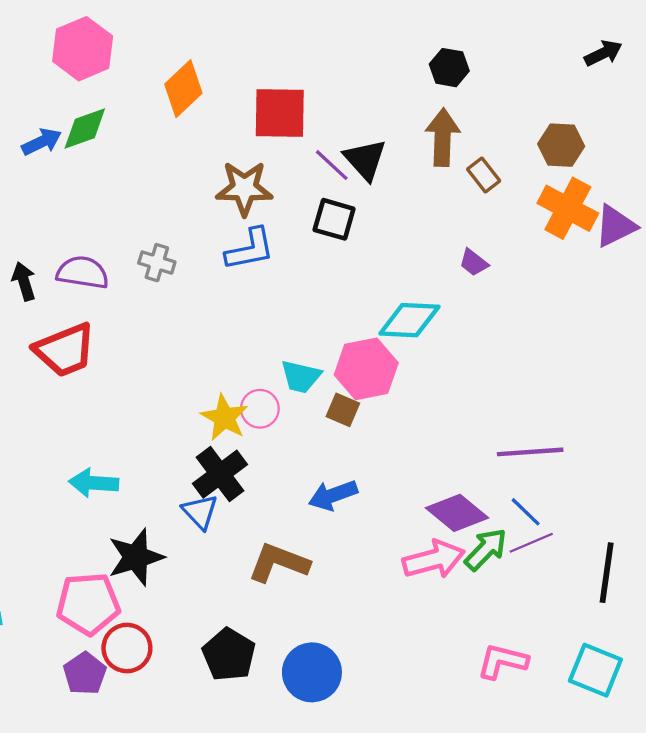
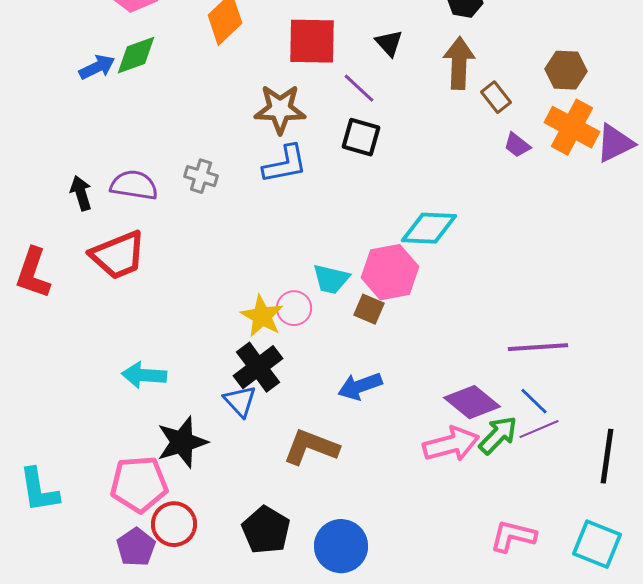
black triangle: (365, 160) -> (389, 43), moved, size x0.7
purple trapezoid: (474, 263) -> (517, 145), moved

